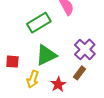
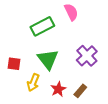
green triangle: (46, 55) -> (48, 59), turned -45
brown rectangle: (79, 73) -> (80, 91), moved

